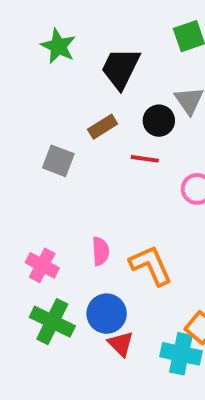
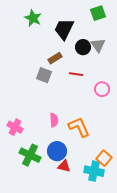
black circle: (159, 121) -> (83, 47), moved
gray square: (58, 161) -> (44, 75), moved
pink cross: (42, 265) -> (15, 127), moved
red triangle: (121, 344) -> (64, 166), turned -32

